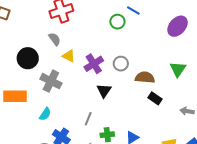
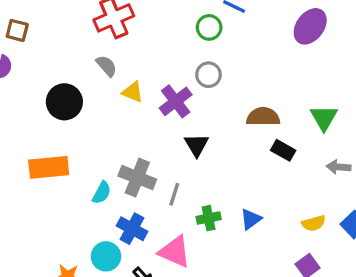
gray circle: (121, 64) -> (209, 75), moved
green triangle: (178, 69) -> (324, 118), moved
gray cross: (51, 81) -> (137, 178), moved

